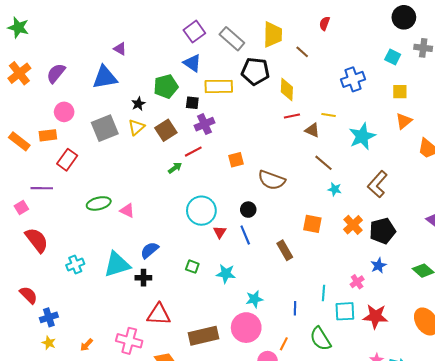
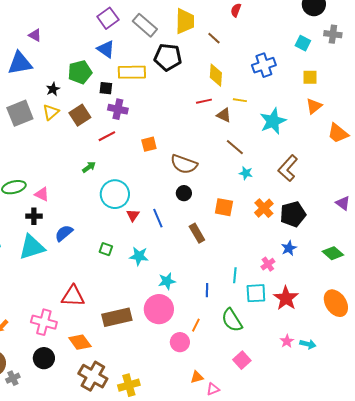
yellow diamond: (287, 90) -> (216, 75), moved
purple cross: (204, 124) -> (118, 109), turned 36
green arrow: (175, 168) -> (89, 167), moved
black circle: (248, 210) -> (184, 193), moved
black cross: (143, 278) -> (34, 216), moved
red star: (375, 316) -> (286, 298), turned 30

